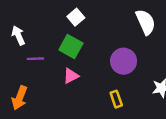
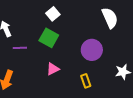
pink triangle: (71, 76) -> (53, 69), moved

